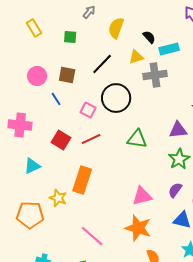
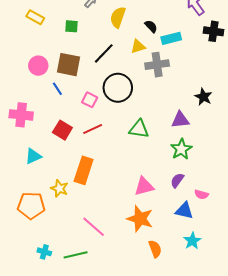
yellow rectangle: (34, 28) -> (35, 17), turned -30
brown square: (67, 75) -> (68, 65), size x1.4

